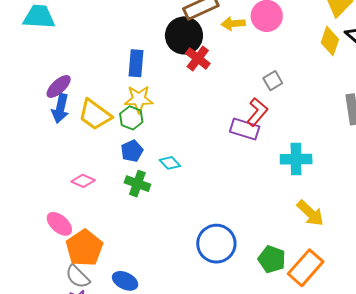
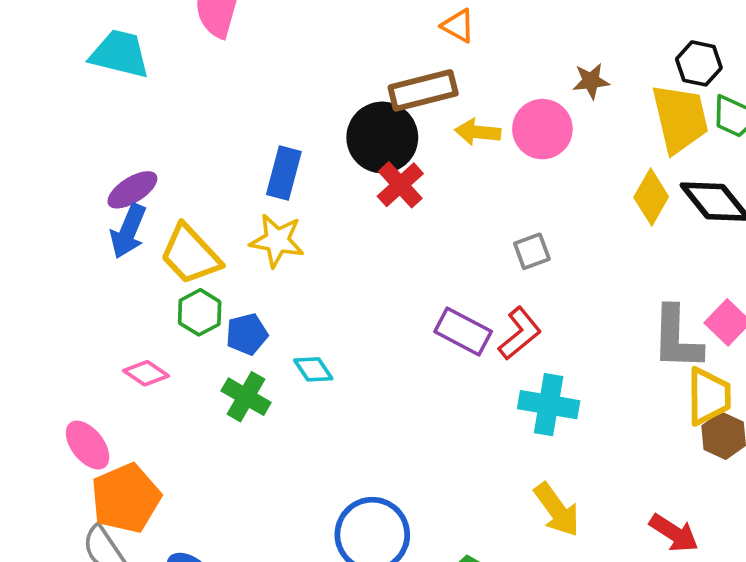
red L-shape: (257, 112) -> (520, 333), moved
green hexagon: (131, 118) -> (200, 312), moved

